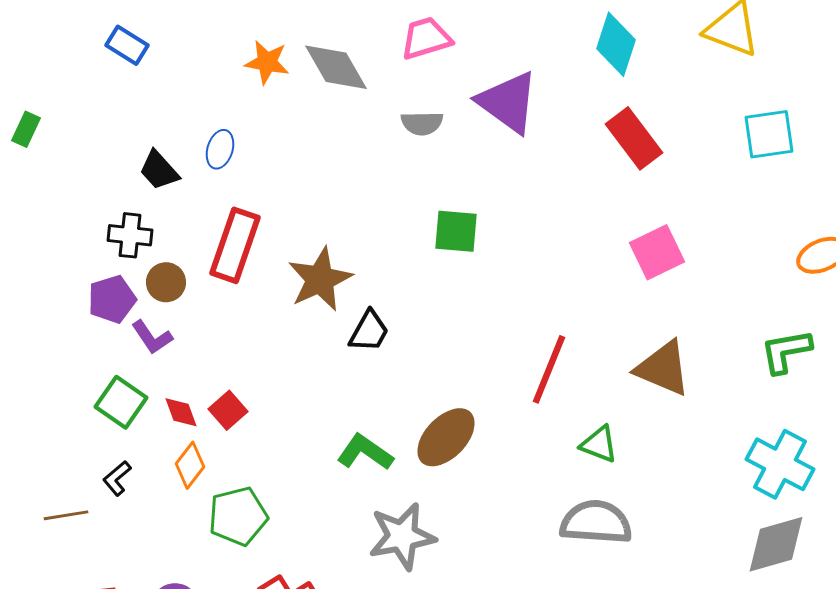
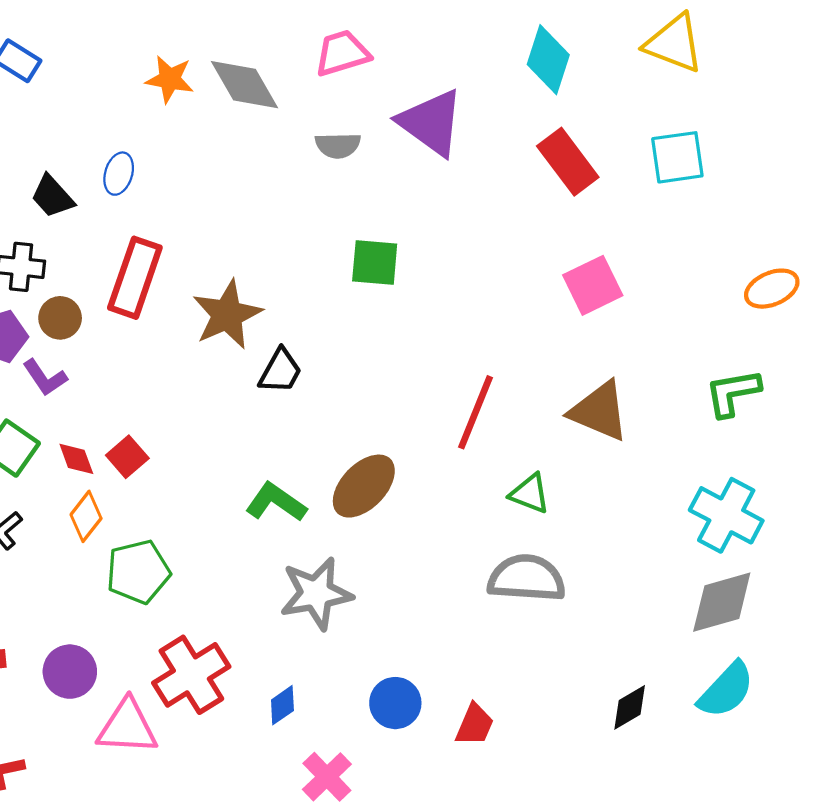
cyan square: (769, 134) -> (677, 157), moved

